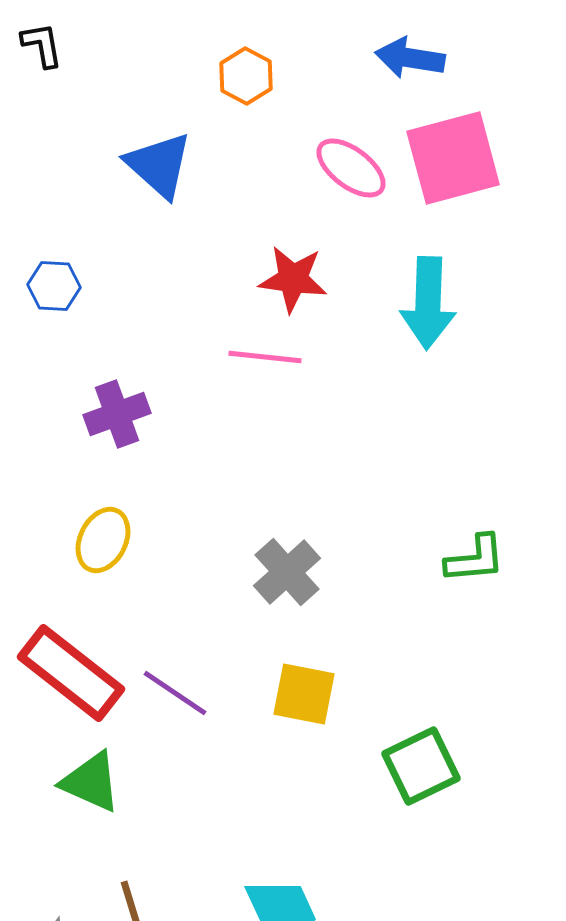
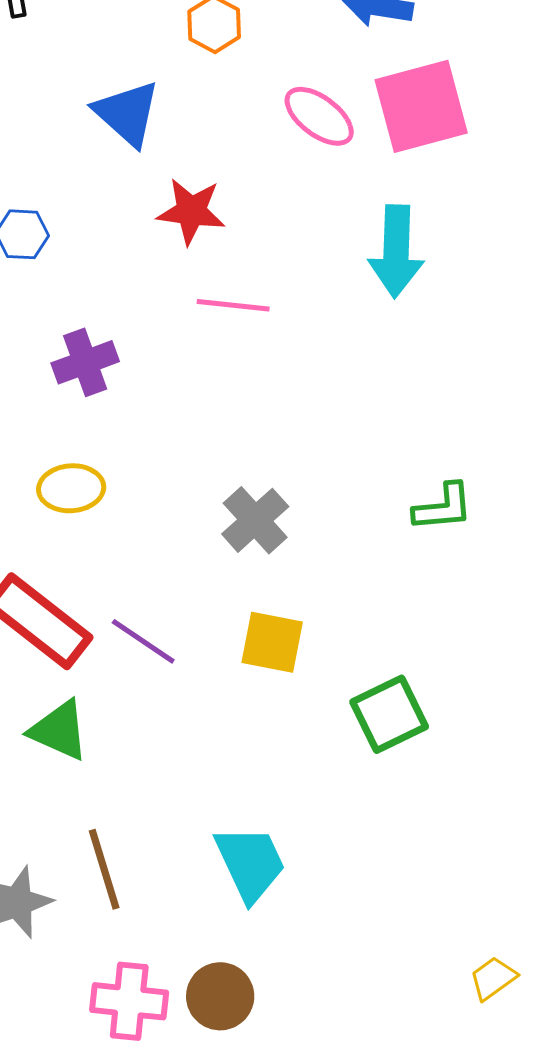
red star: (293, 279) -> (191, 211), moved
yellow ellipse: (103, 540) -> (71, 488), turned 60

